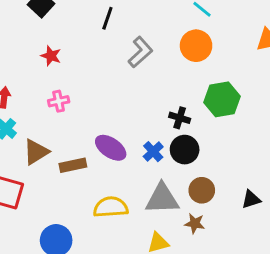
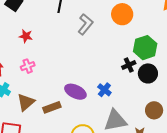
pink cross: (59, 101) -> (28, 66), moved
black cross: (180, 118) -> (129, 65), moved, turned -32
black circle: (185, 150) -> (148, 73), moved
brown circle: (202, 190) -> (154, 110), moved

